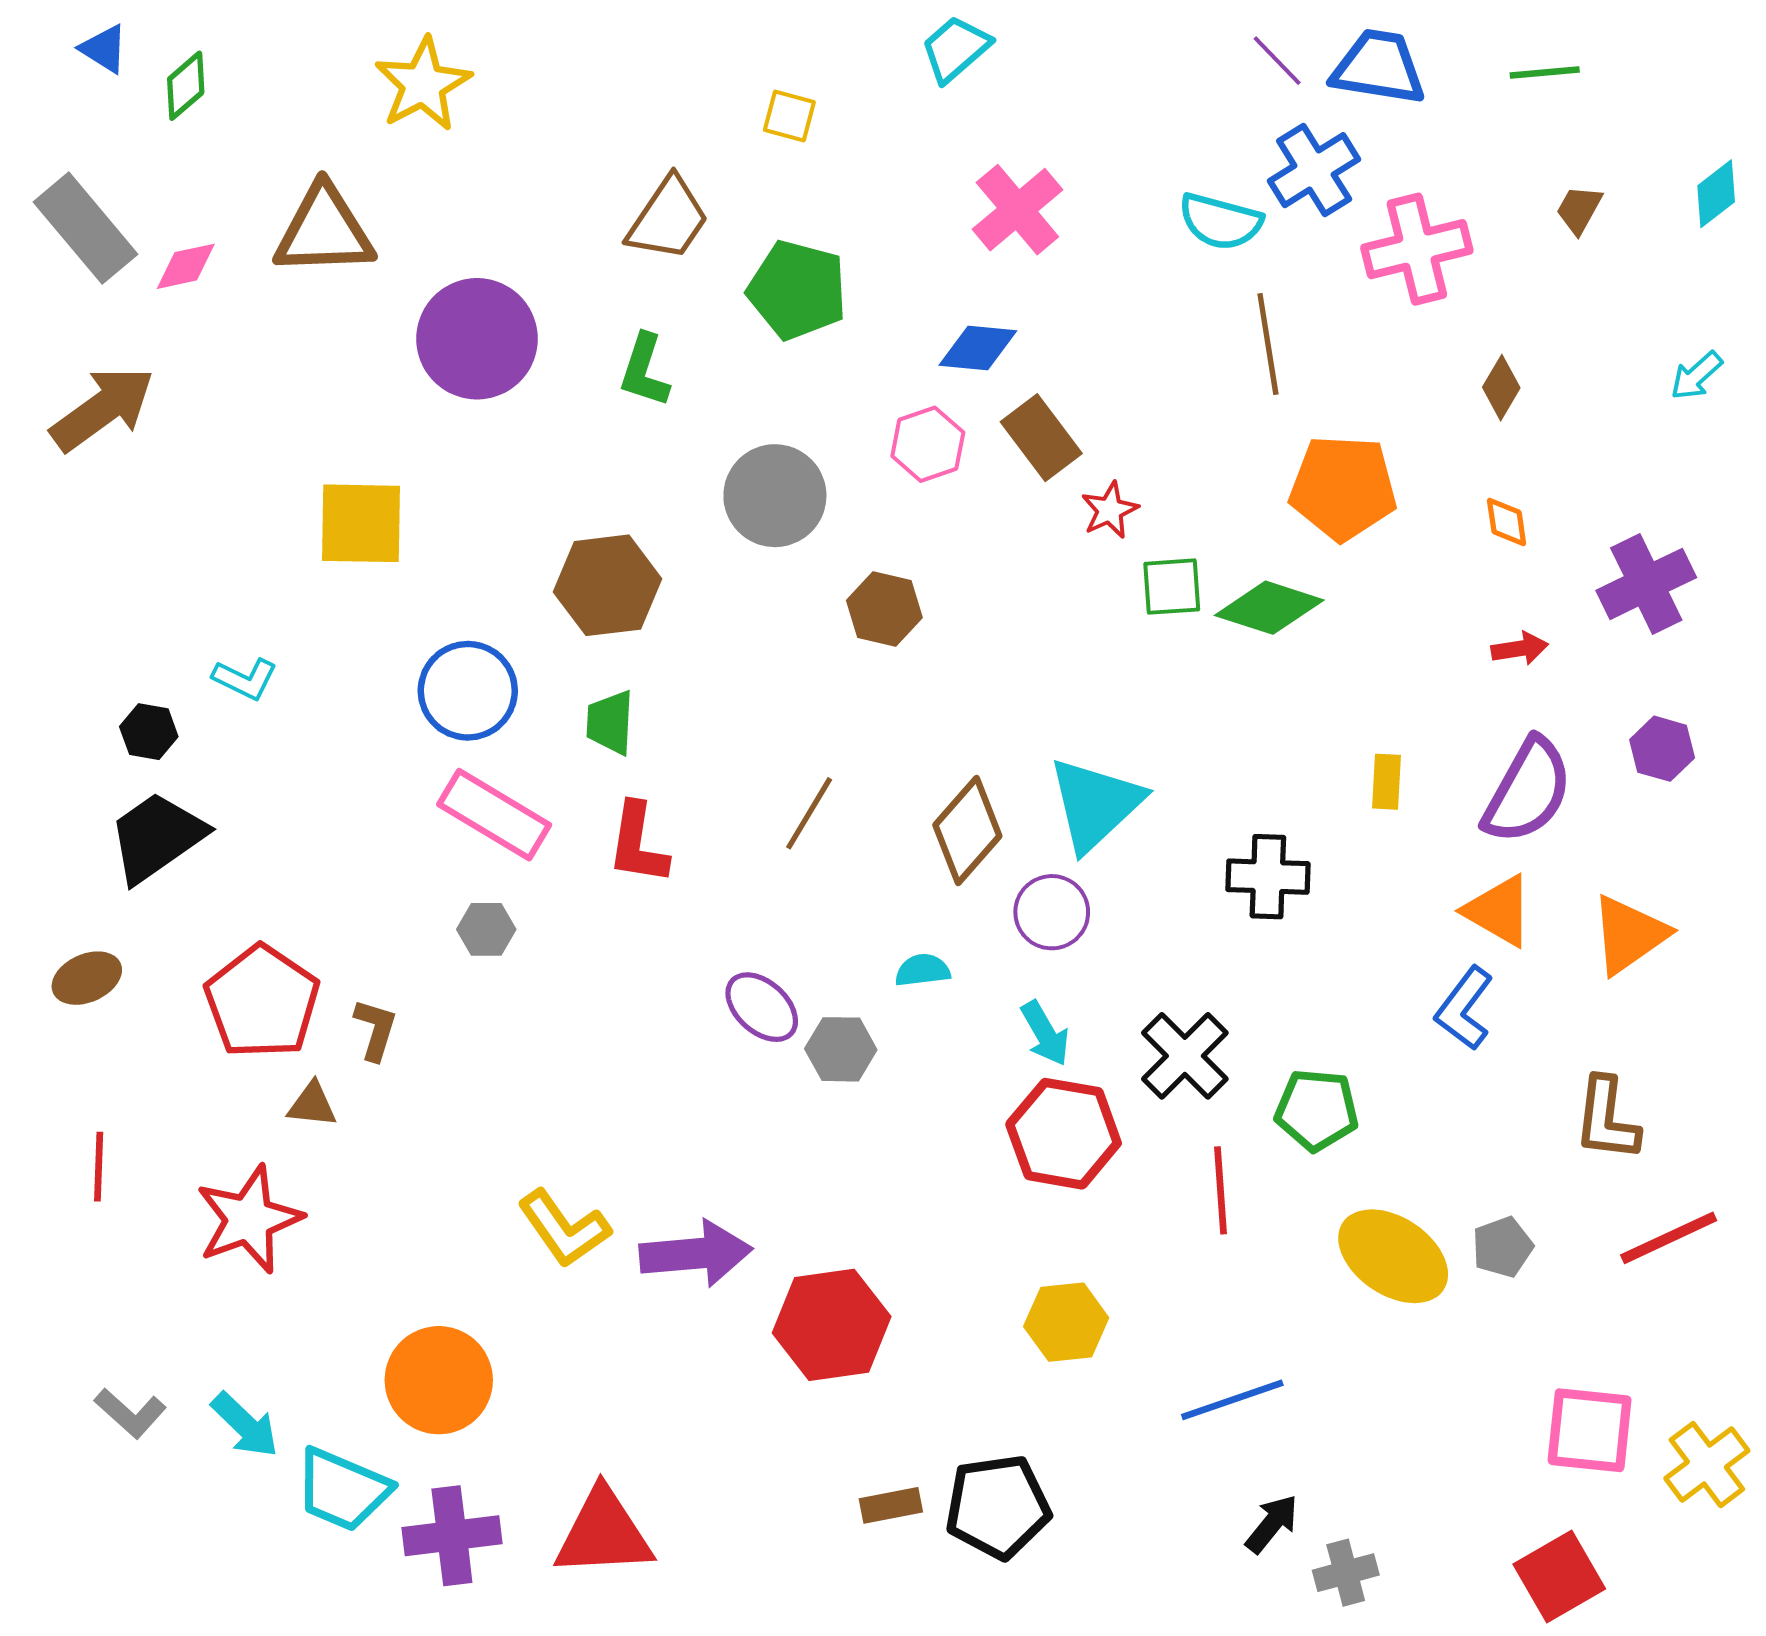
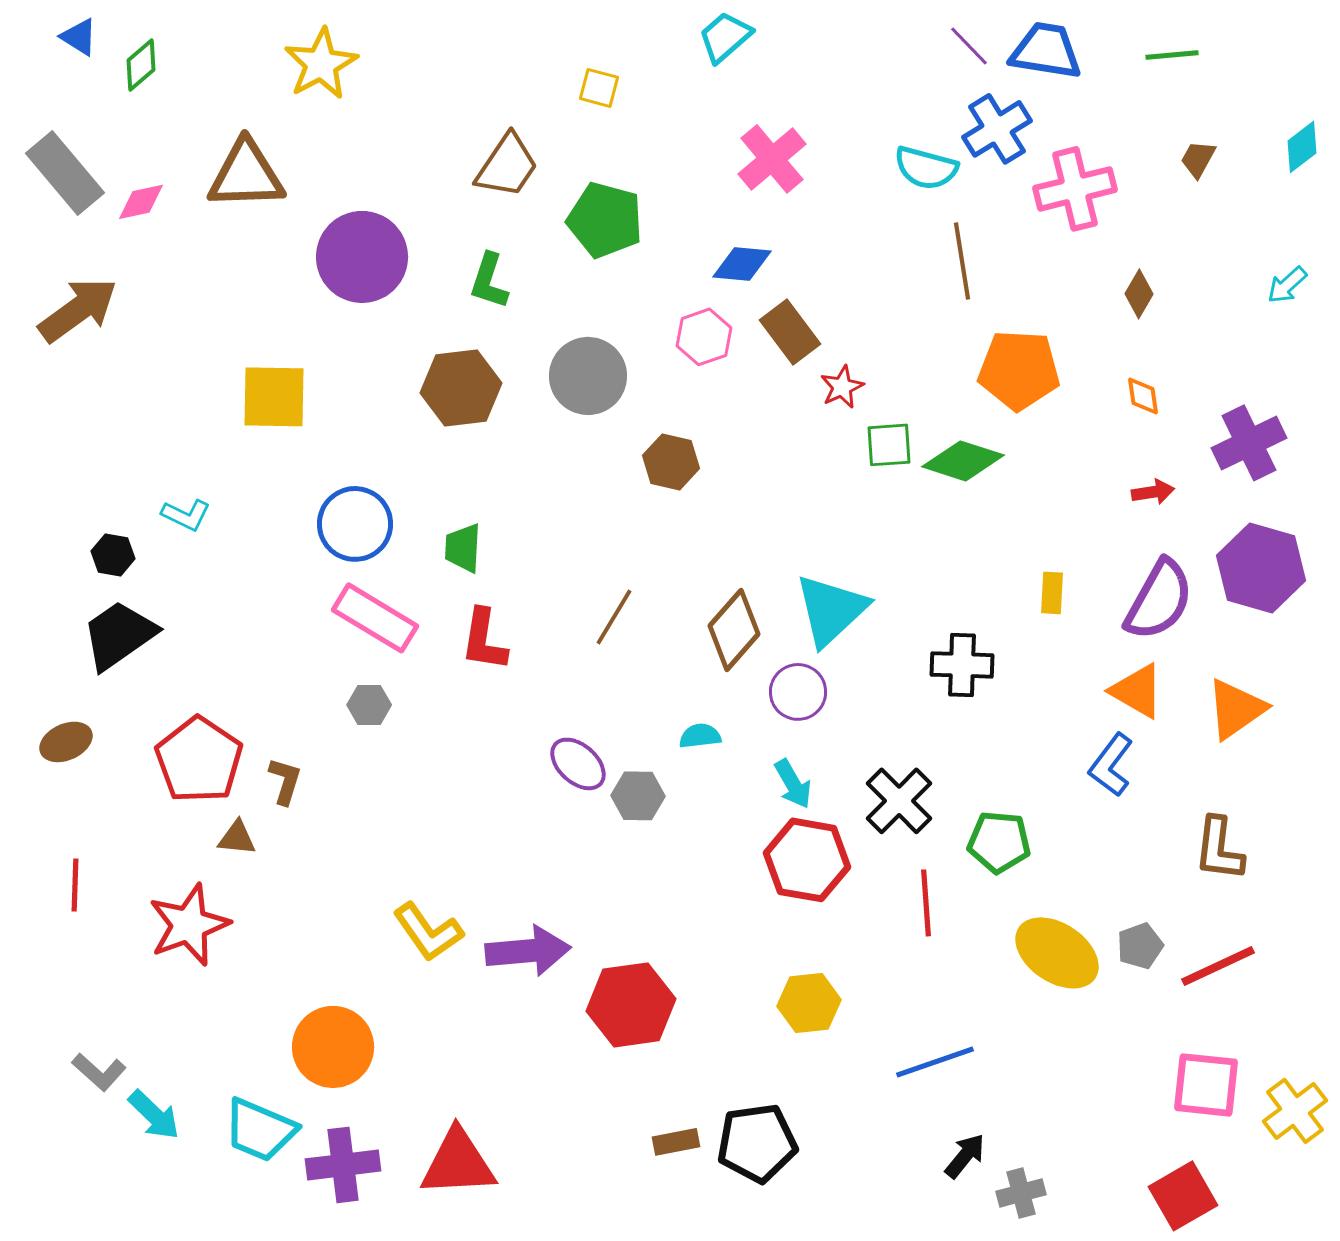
brown hexagon: (607, 585) -> (461, 388), moved
purple hexagon: (1662, 749) -> (1261, 568), size x1.8
red line: (1669, 1238) -> (1218, 966), moved
cyan arrow: (245, 1425) -> (154, 1115), moved

